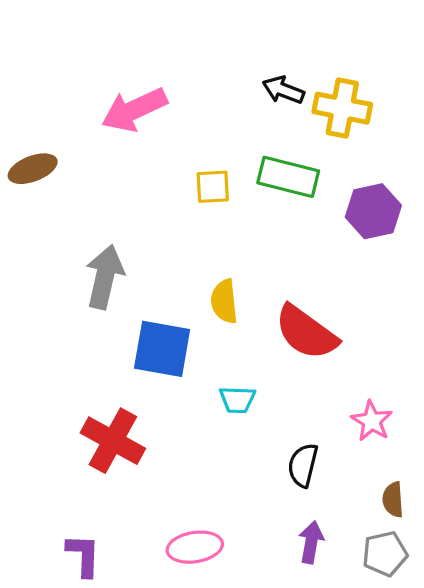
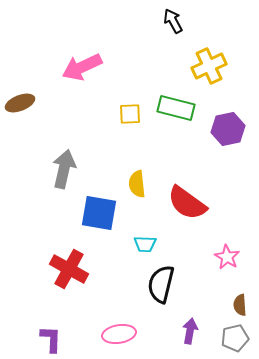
black arrow: (283, 90) -> (173, 21), moved, turned 40
yellow cross: (342, 108) -> (209, 66), turned -36
black semicircle: (303, 465) -> (161, 284), moved, size x1.4

